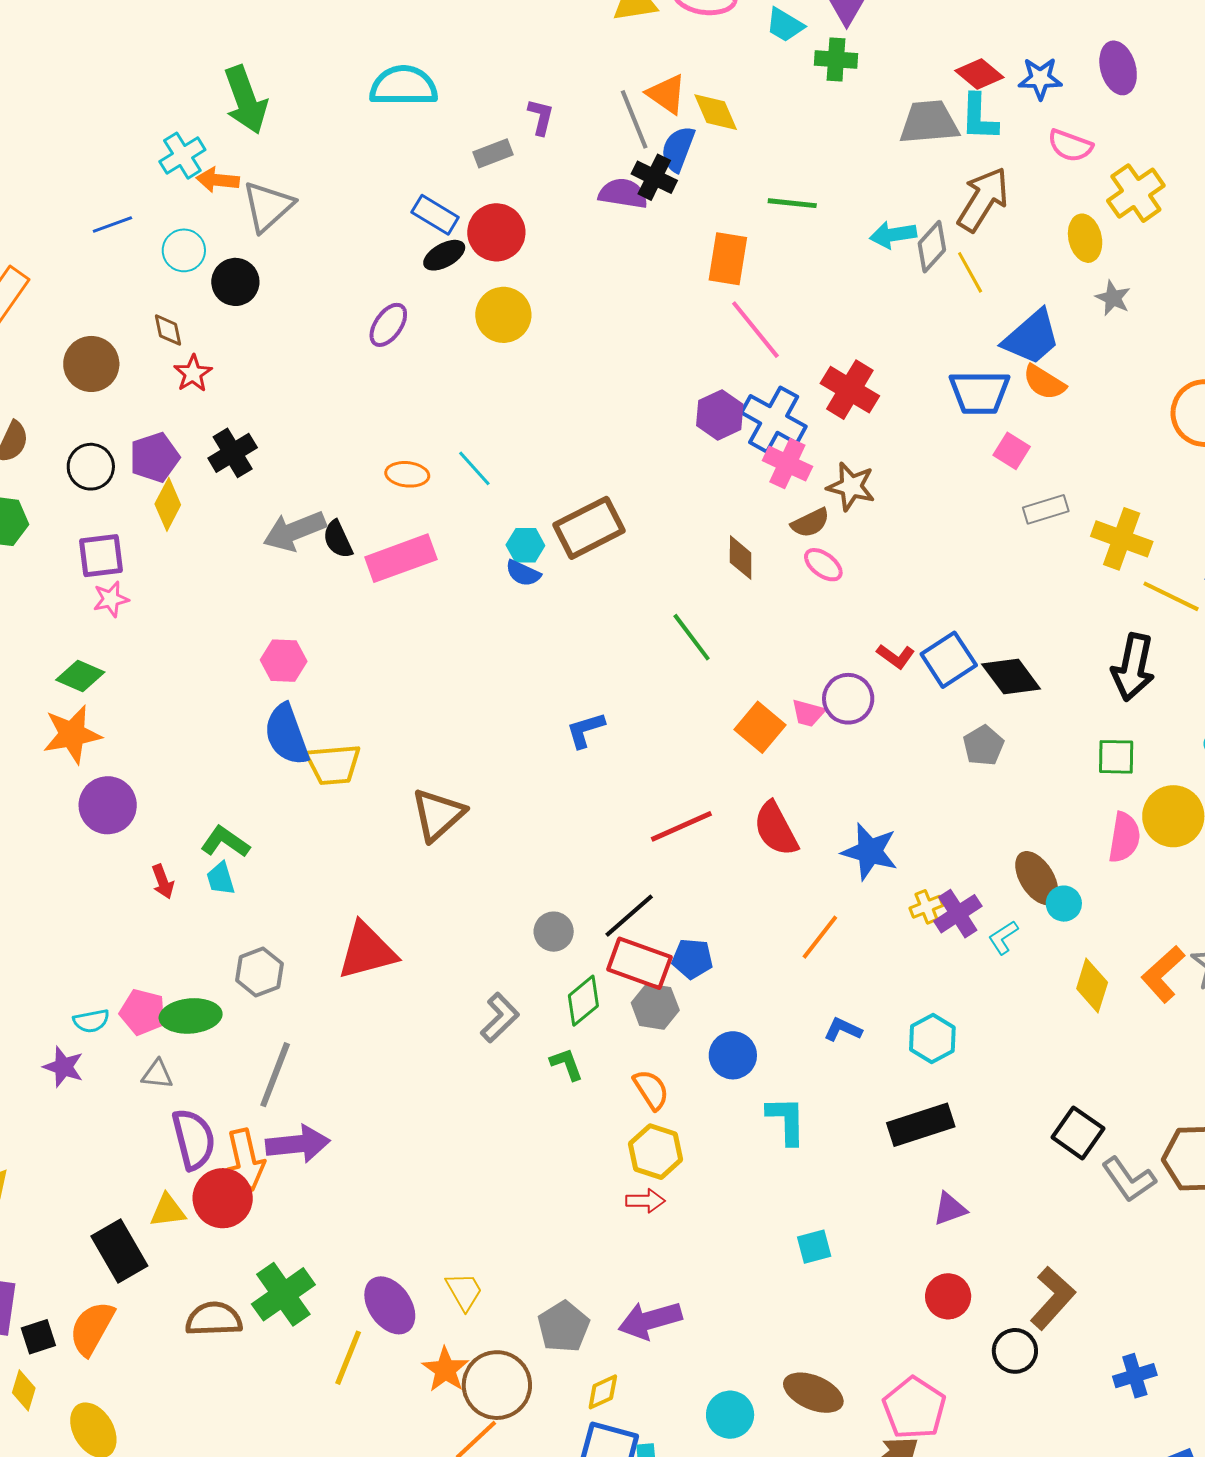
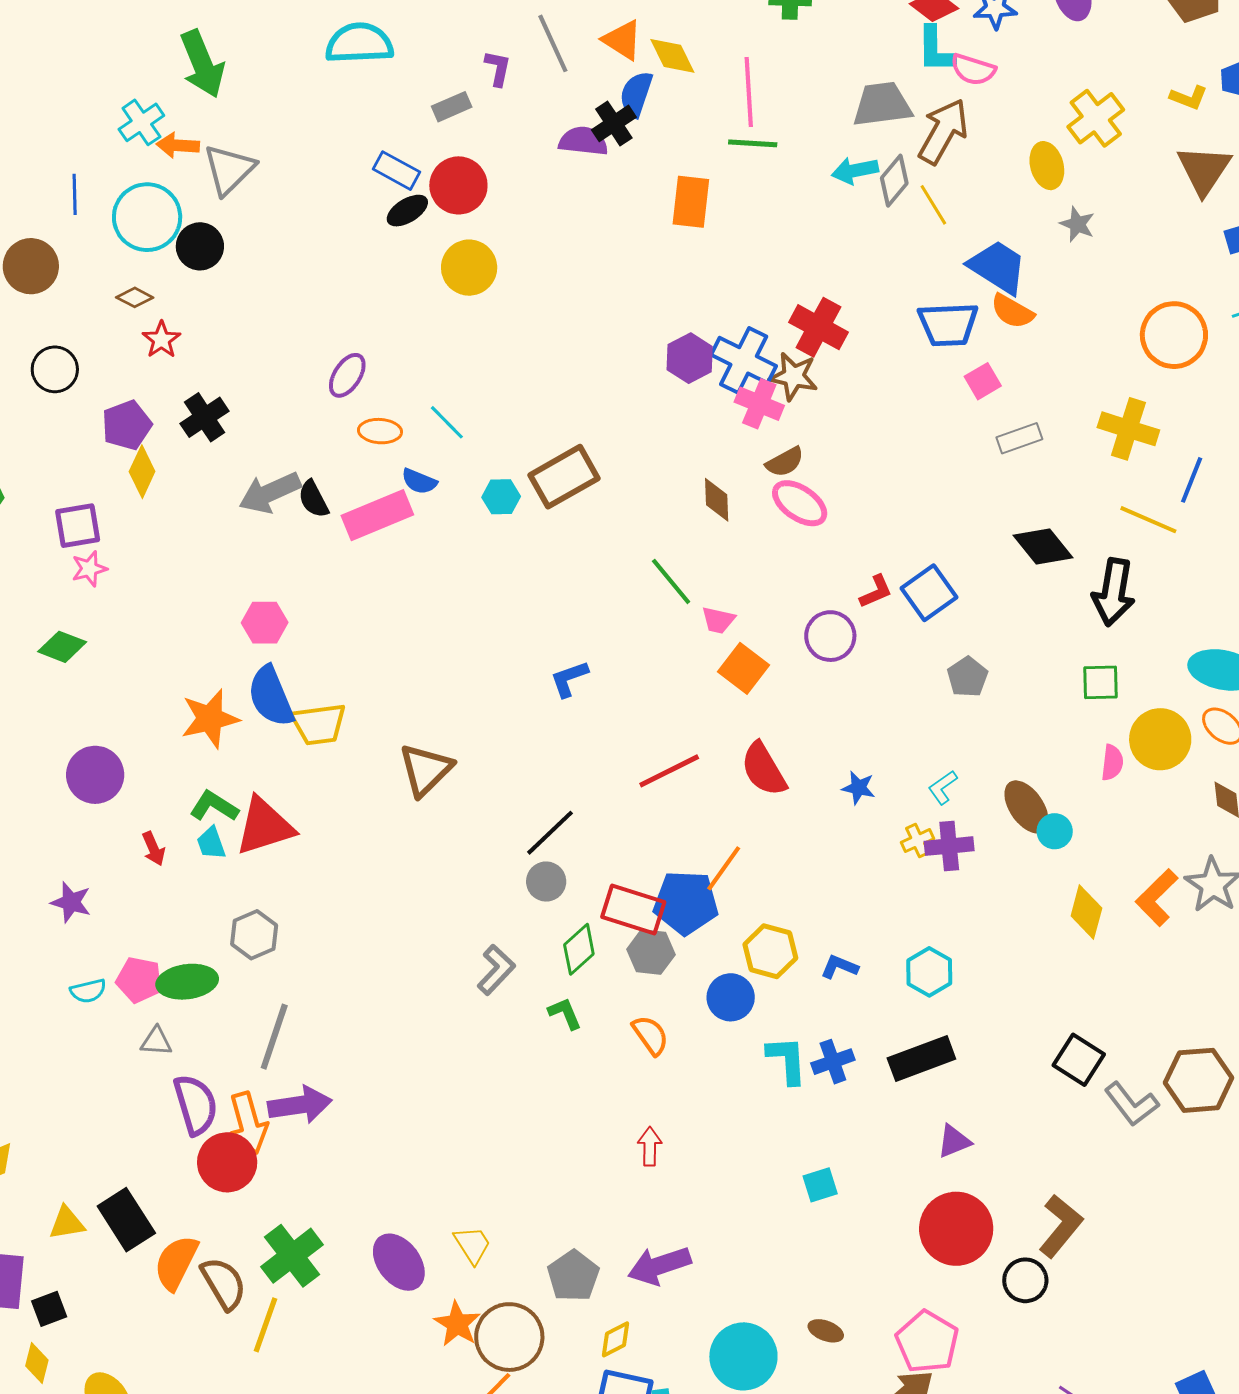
gray line: (634, 119) -> (553, 43), moved
gray trapezoid: (929, 122) -> (882, 104), moved
pink semicircle: (1070, 146) -> (973, 70), moved
black cross: (654, 177) -> (614, 123), turned 33
blue line: (112, 225) -> (75, 194), turned -69
cyan circle: (184, 250) -> (147, 217), size x1.6
purple ellipse: (388, 325) -> (347, 375), moved
brown diamond: (168, 330) -> (135, 297), turned -48
pink line: (755, 330) -> (749, 92), moved, turned 38
blue trapezoid: (1032, 337) -> (998, 267), turned -104
brown circle: (91, 364) -> (31, 266), moved
pink square: (1012, 451) -> (983, 381), turned 30
black circle: (91, 467) -> (55, 369), moved
brown star: (851, 486) -> (794, 376), moved
yellow cross: (1122, 539) -> (1128, 429), moved
pink ellipse: (823, 565) -> (800, 503), size x1.4
blue semicircle: (523, 573) -> (419, 481), moved
red L-shape: (896, 656) -> (876, 591), turned -57
black diamond: (1011, 676) -> (1043, 546), moved
pink trapezoid: (808, 713) -> (718, 620), moved
orange star: (72, 734) -> (210, 719), moved
pink semicircle: (1124, 837) -> (1112, 763), size x0.7
blue star: (870, 851) -> (858, 788), size x0.6
purple cross: (958, 914) -> (949, 846), turned 30
black line: (629, 916) -> (550, 833), moved
orange line: (820, 937) -> (724, 868), moved
cyan L-shape: (1003, 937) -> (943, 787), moved
red triangle: (367, 951) -> (265, 826), moved
blue pentagon: (692, 959) -> (686, 903), size x1.6
purple star: (63, 1067) -> (71, 902), moved
yellow hexagon: (656, 1152) -> (770, 951), moved
red arrow: (645, 1201) -> (650, 1146), turned -87
yellow triangle: (168, 1211) -> (67, 1223), moved
red circle: (948, 1296) -> (956, 1229), size x1.6
brown semicircle: (214, 1319) -> (224, 1283), turned 64
orange semicircle: (92, 1328) -> (176, 1263), moved
yellow line: (348, 1358) -> (265, 1325), moved
blue cross: (1135, 1376) -> (833, 1062), moved
brown ellipse: (813, 1393) -> (826, 1331), size x0.6
cyan circle: (730, 1415) -> (743, 1356), size x1.4

